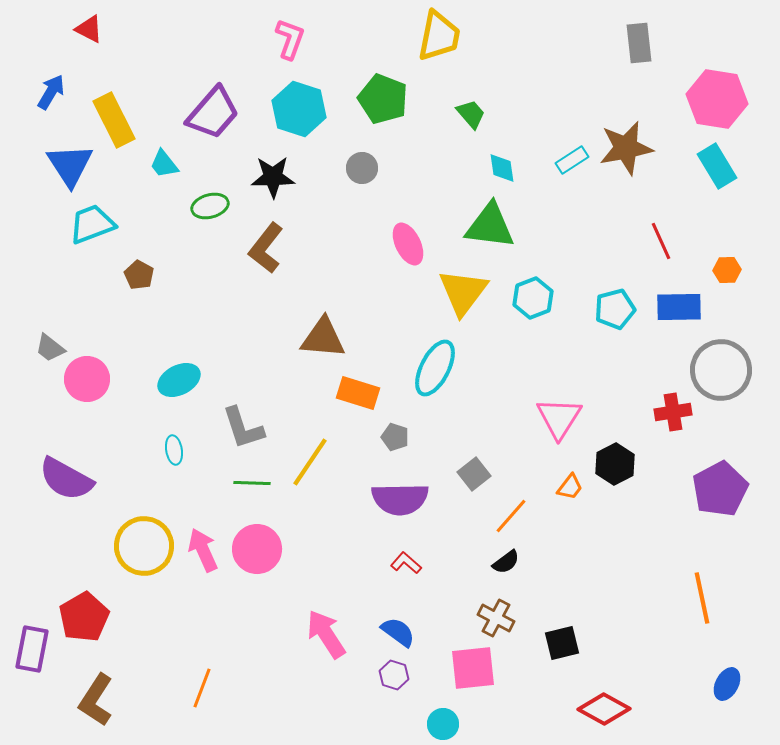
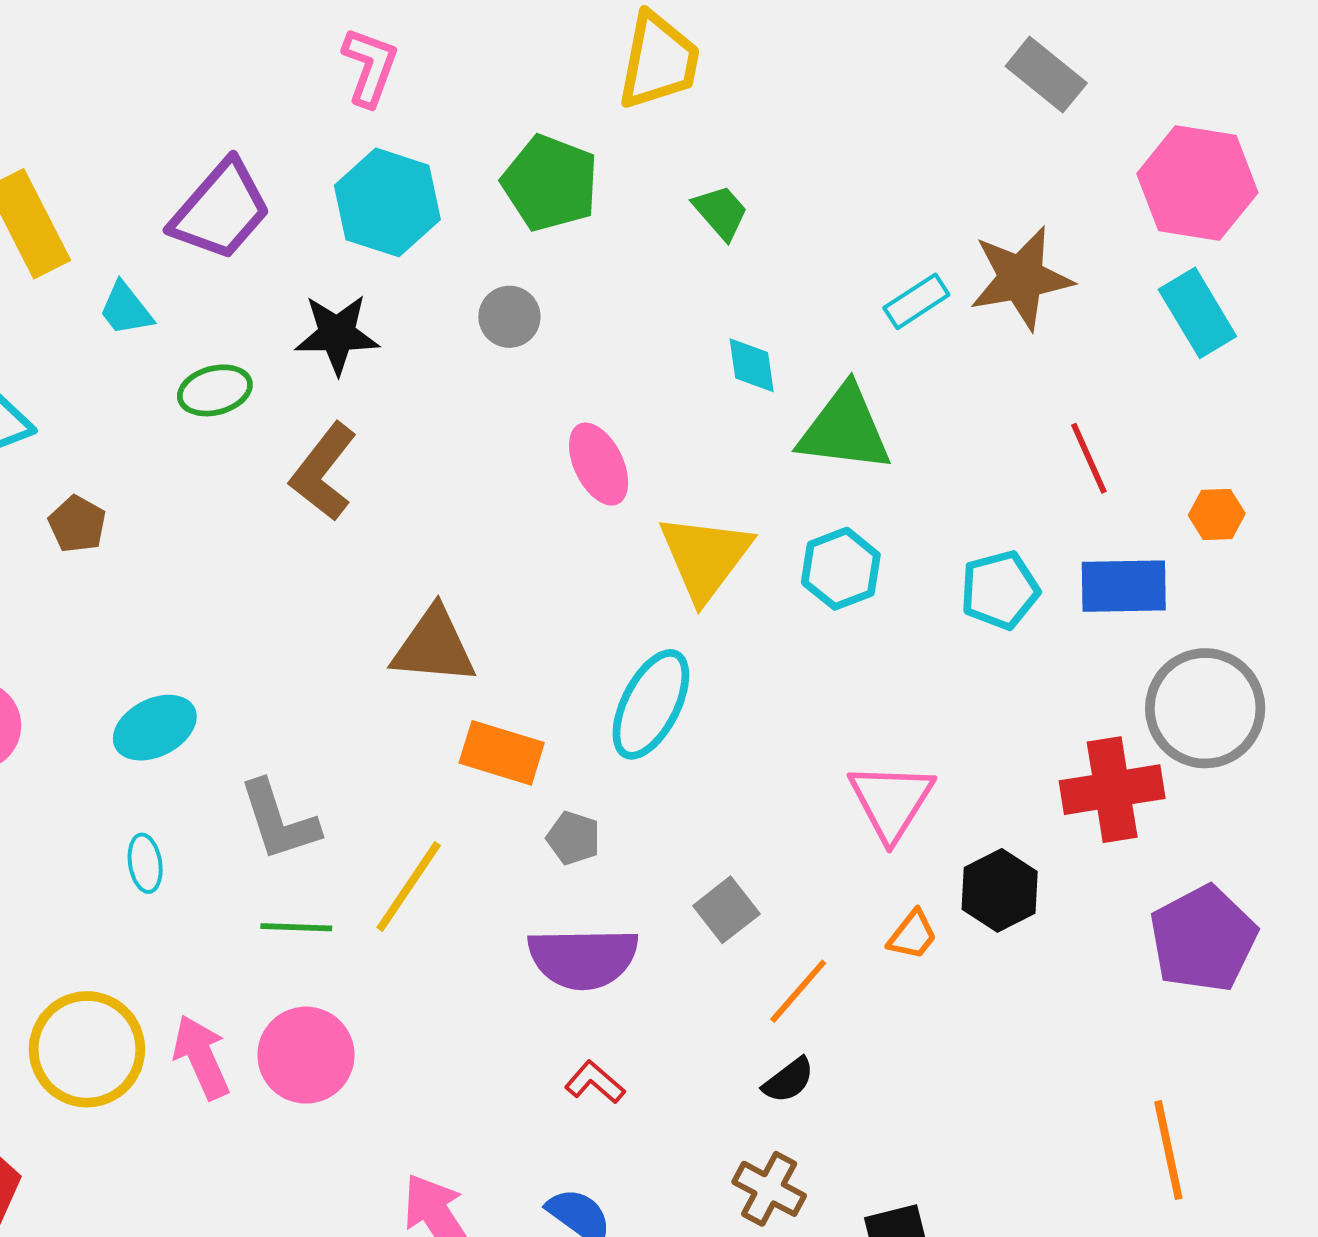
gray rectangle: (639, 43) -> (1046, 75), turned -45
cyan diamond: (502, 168) -> (752, 365), moved
green triangle: (490, 226) -> (845, 429), moved
red cross: (673, 412) -> (1112, 790), size x1.4

